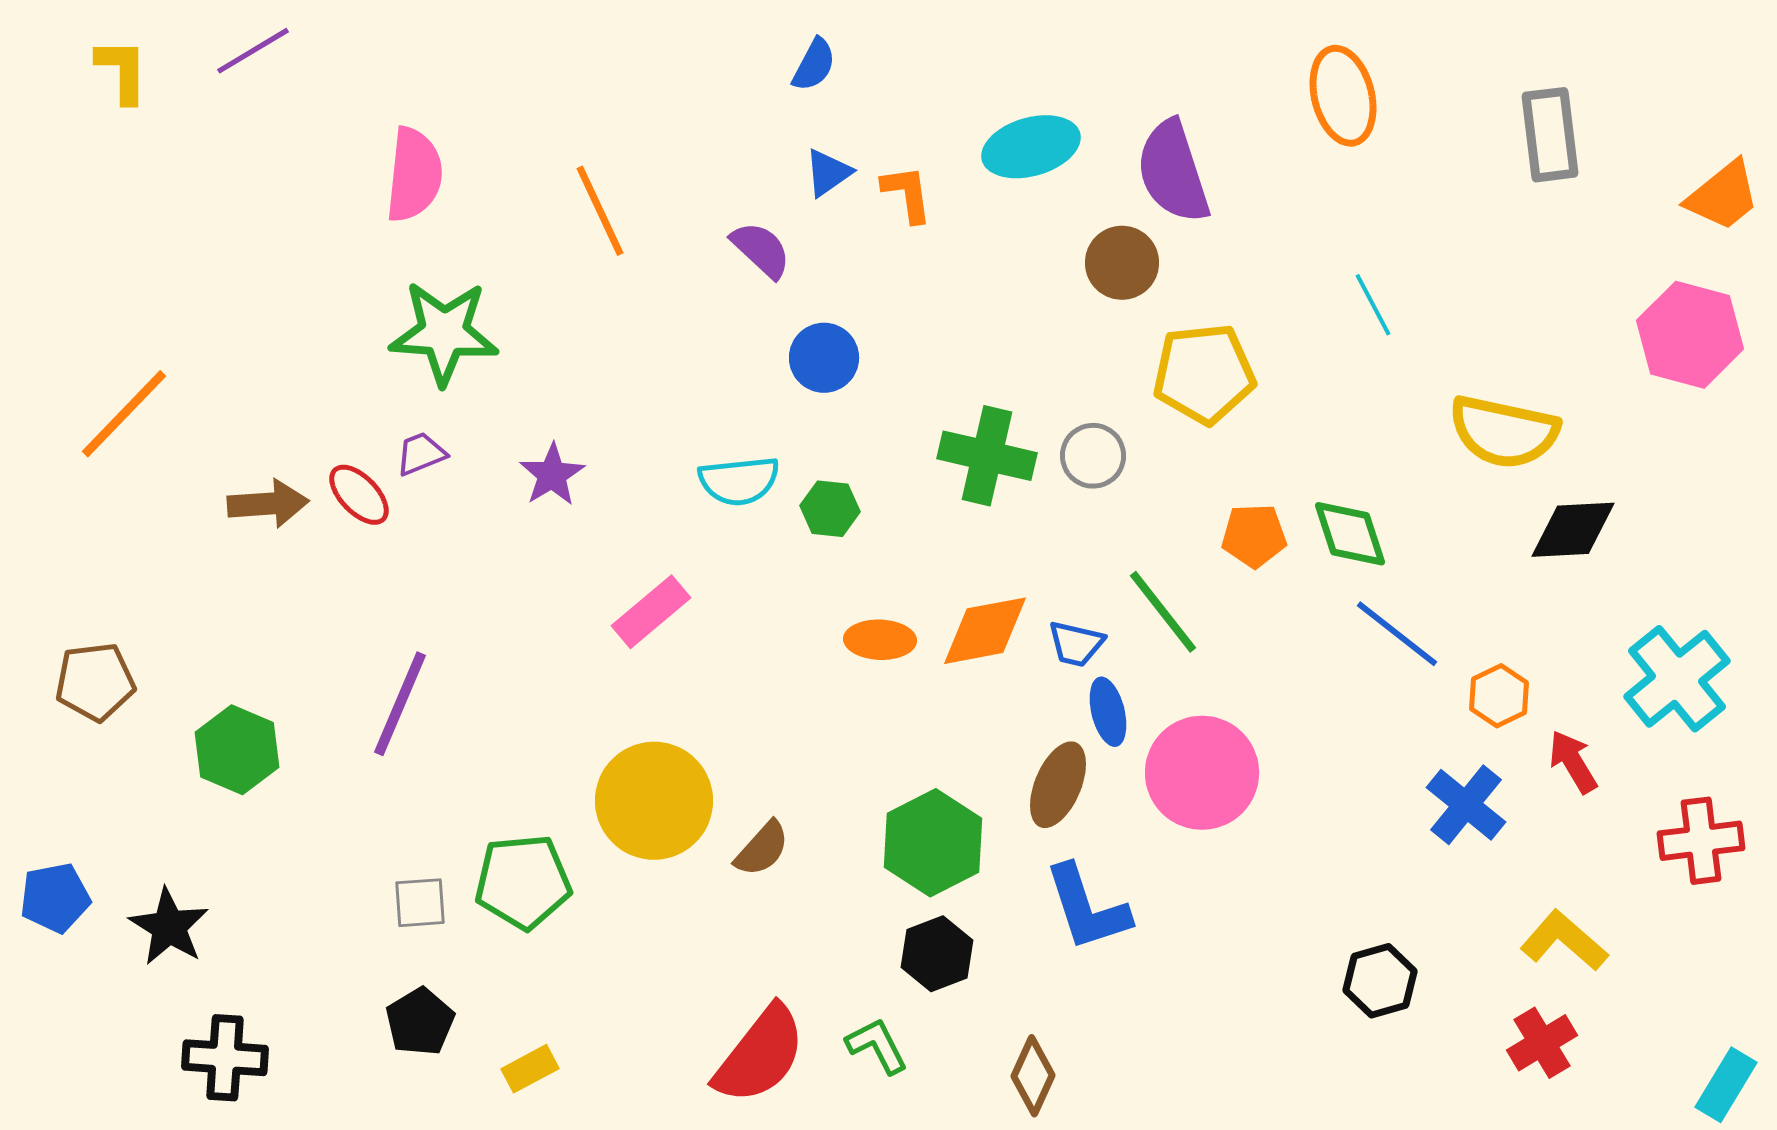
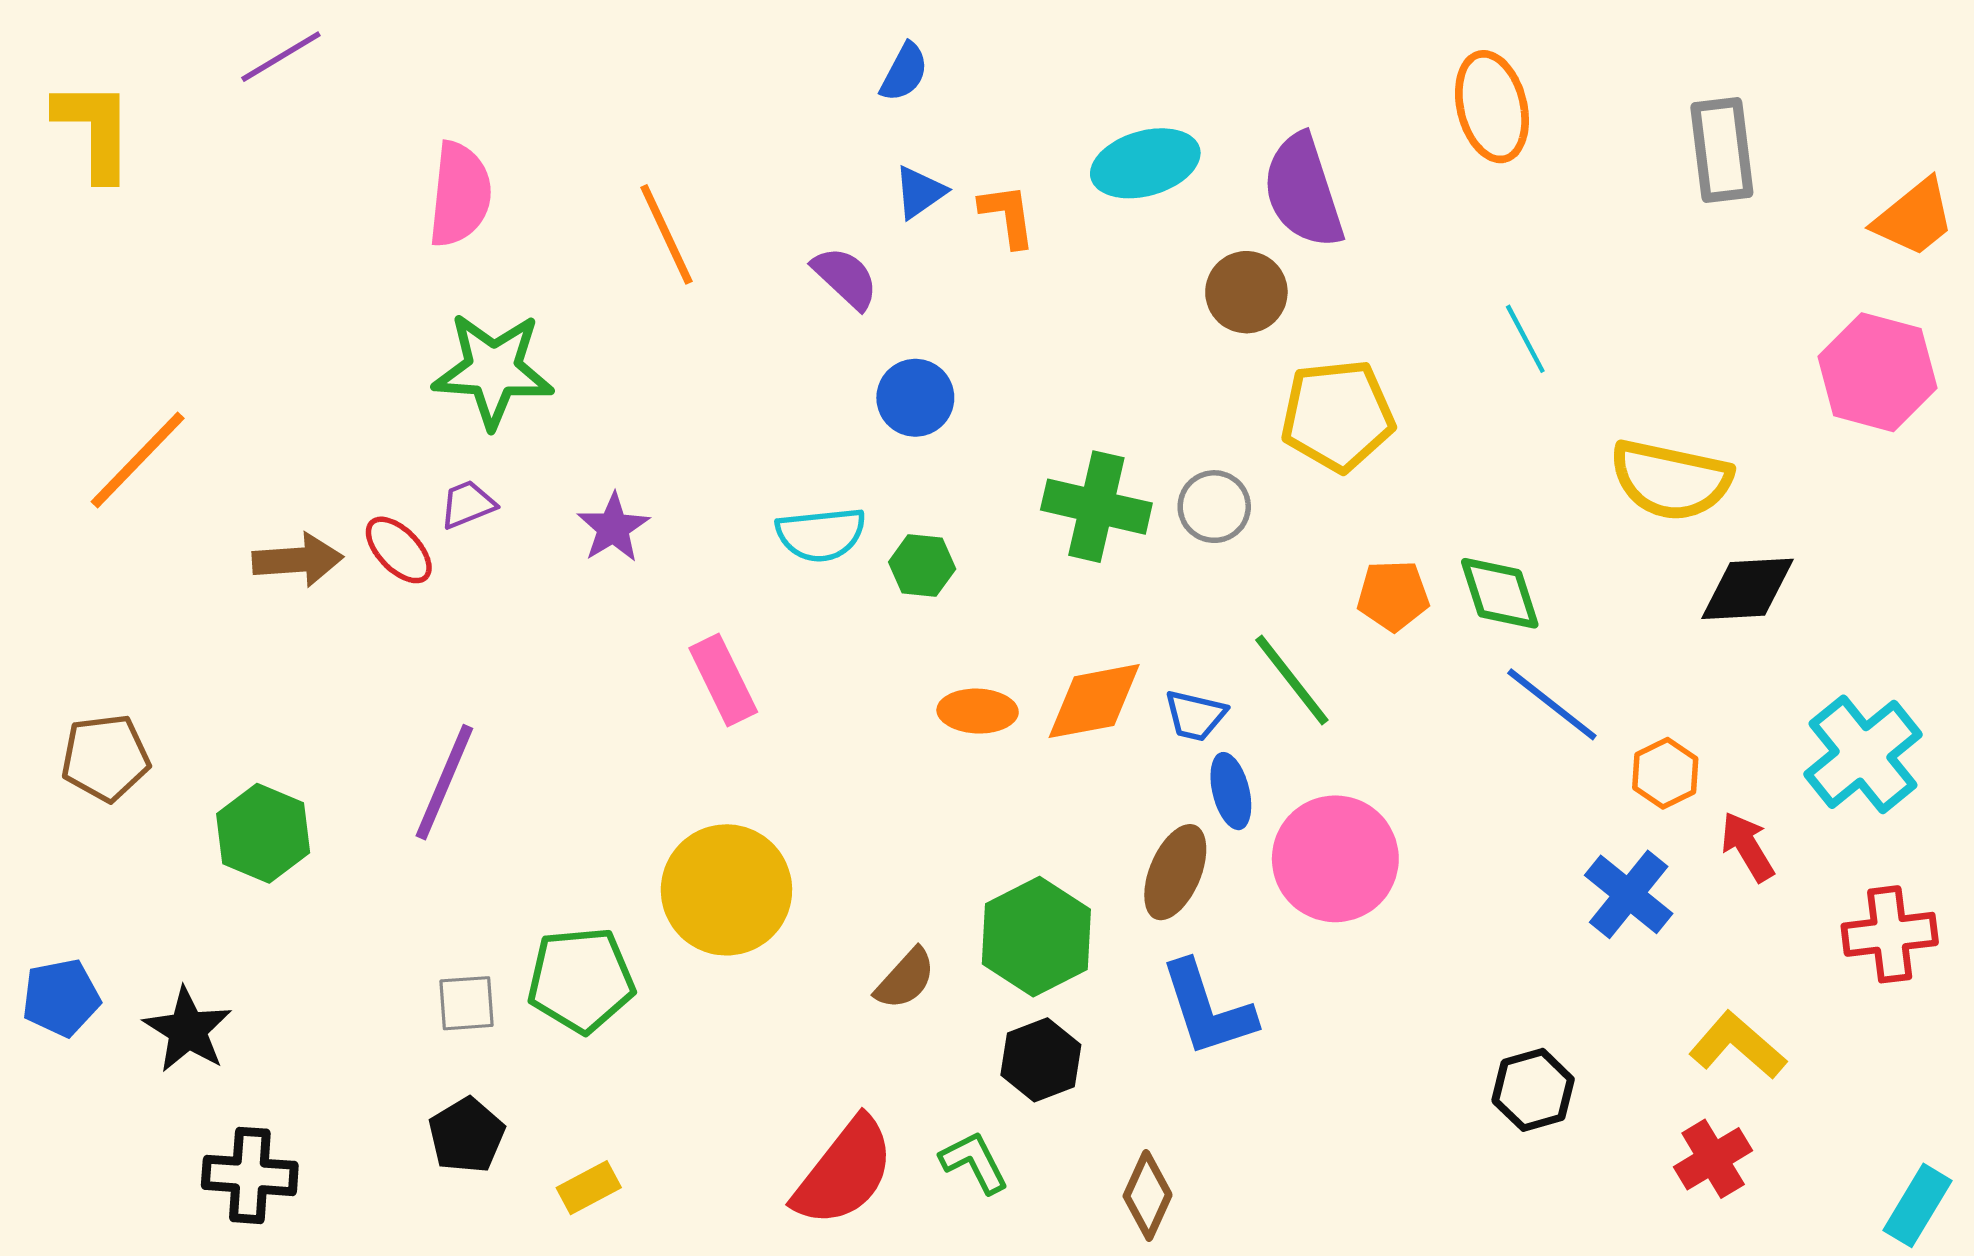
yellow L-shape: (122, 71) -> (94, 130), moved, size x1.4
pink rectangle: (651, 612) -> (723, 680), turned -76
brown semicircle: (762, 849) -> (905, 979), moved

